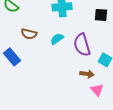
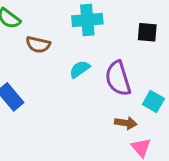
brown semicircle: (29, 34) -> (38, 45), moved

